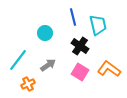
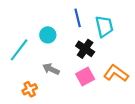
cyan line: (18, 60) -> (19, 50), moved
gray arrow: (48, 65) -> (51, 69), turned -119
pink square: (80, 72) -> (85, 76), turned 30

